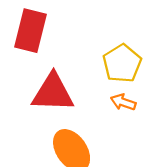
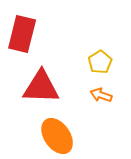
yellow pentagon: (122, 63) -> (100, 62), size x0.7

